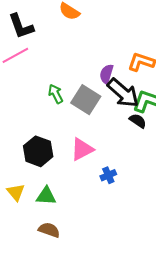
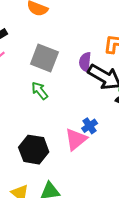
gray square: (86, 100) -> (44, 58), moved
blue cross: (108, 175) -> (90, 126), moved

